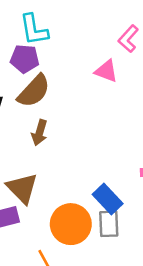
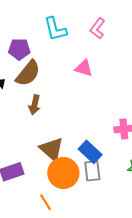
cyan L-shape: (34, 30) -> (55, 29), moved
pink triangle: (106, 71) -> (84, 68), moved
brown triangle: (22, 188) -> (52, 149), moved

